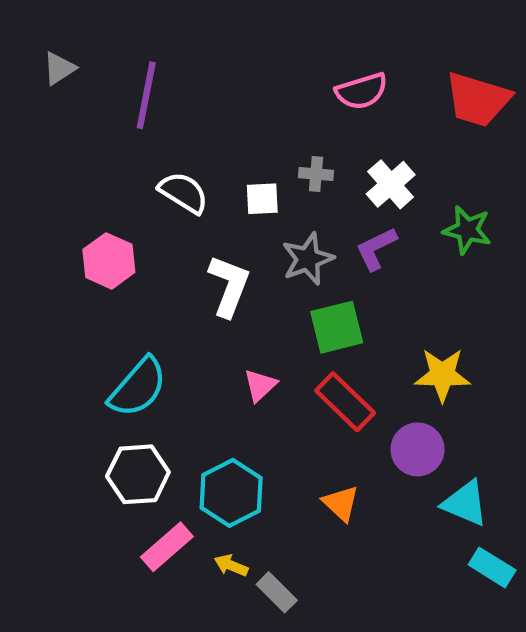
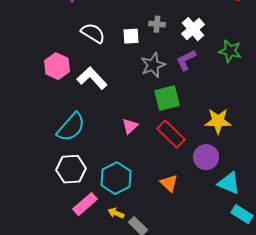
white L-shape: (229, 286) -> (92, 78), moved, turned -64

